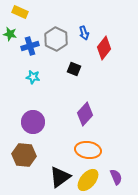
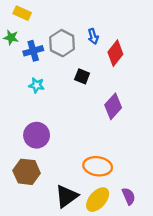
purple diamond: (85, 114) -> (113, 106), moved

